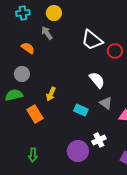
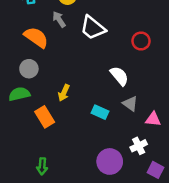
white trapezoid: (92, 40) -> (93, 28), moved
orange semicircle: (28, 48) -> (36, 37), size x1.5
white cross: (99, 140) -> (139, 146), moved
purple circle: (78, 151) -> (110, 161), moved

